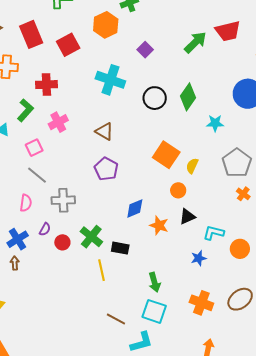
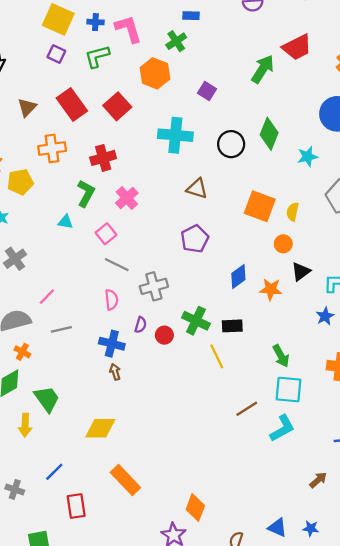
brown triangle: (104, 131) -> (197, 189), moved
purple pentagon: (106, 169) -> (195, 239), turned 30
blue cross: (18, 239) -> (112, 344), turned -30
brown line: (116, 319) -> (247, 409), turned -48

